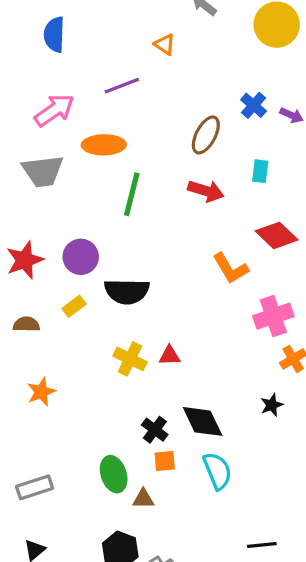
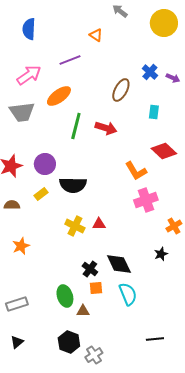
orange ellipse: (104, 145) -> (59, 96), turned -35
red arrow: (206, 191) -> (106, 128), moved
pink cross: (273, 316) -> (146, 200), moved

